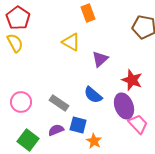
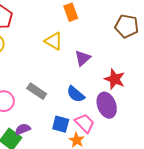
gray rectangle: (59, 103) -> (37, 91), moved
pink trapezoid: (138, 124) -> (85, 123), moved
purple semicircle: (56, 130) -> (23, 129), moved

